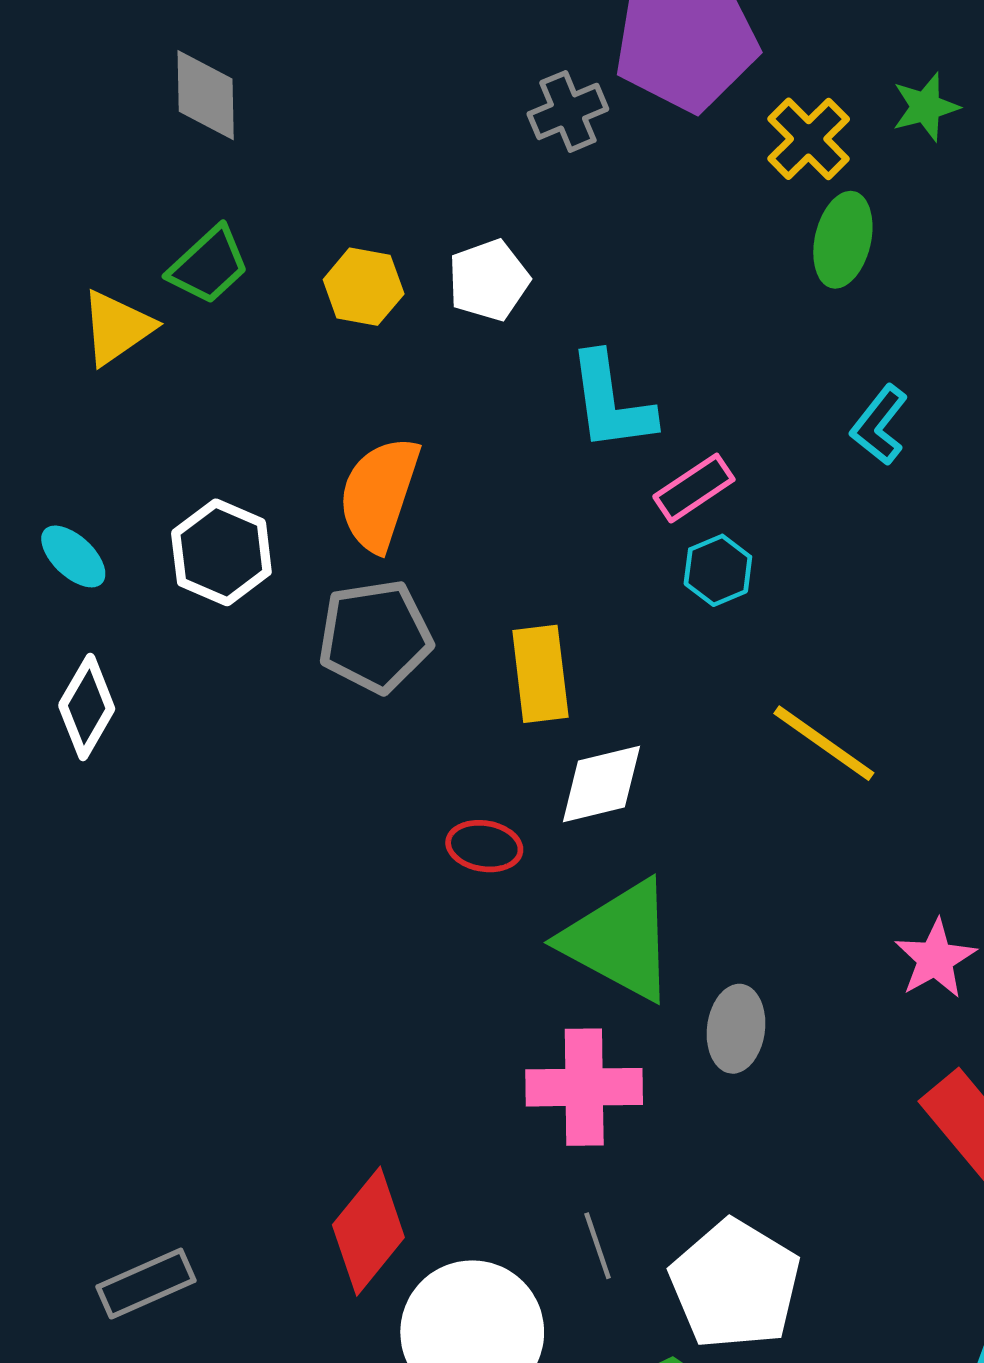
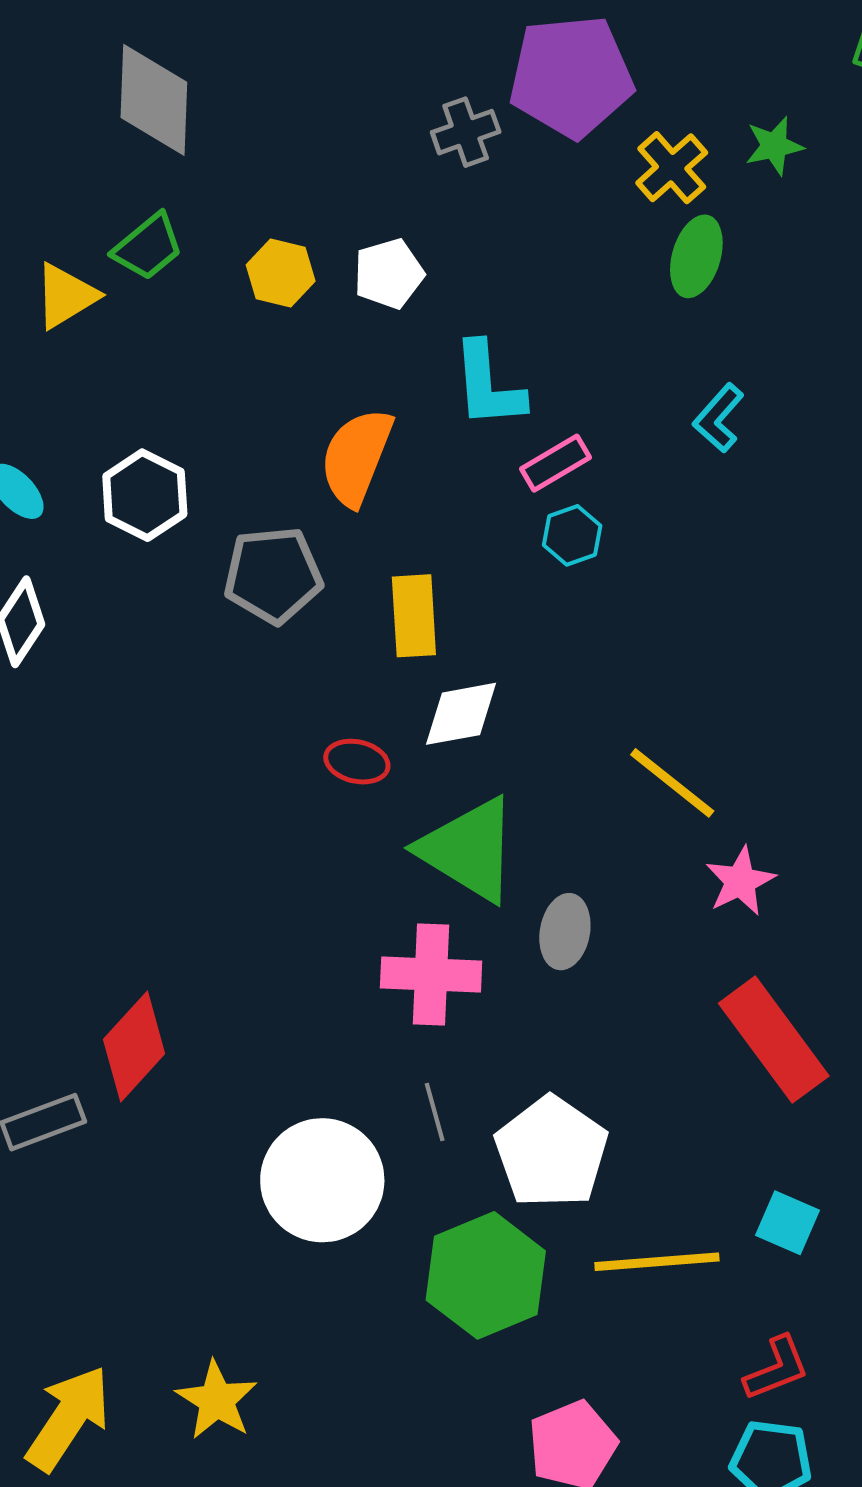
gray diamond: (206, 95) -> (154, 100), size x1.4
orange semicircle: (379, 494) -> (356, 457), moved
yellow line: (824, 743) -> (672, 783), moved
red diamond: (368, 1231) -> (134, 1047), moved

